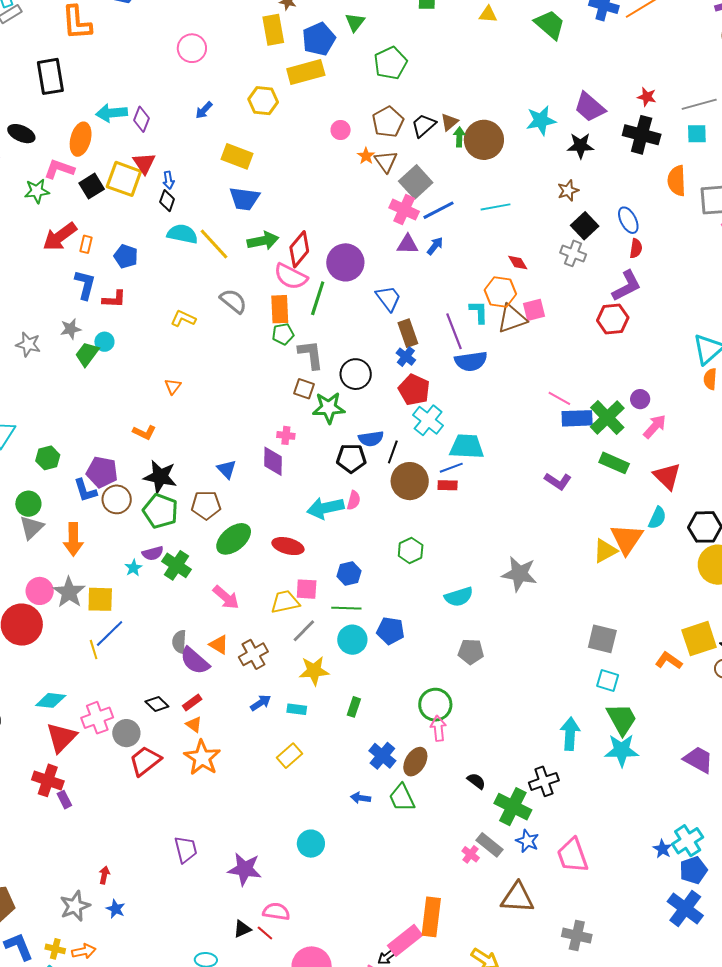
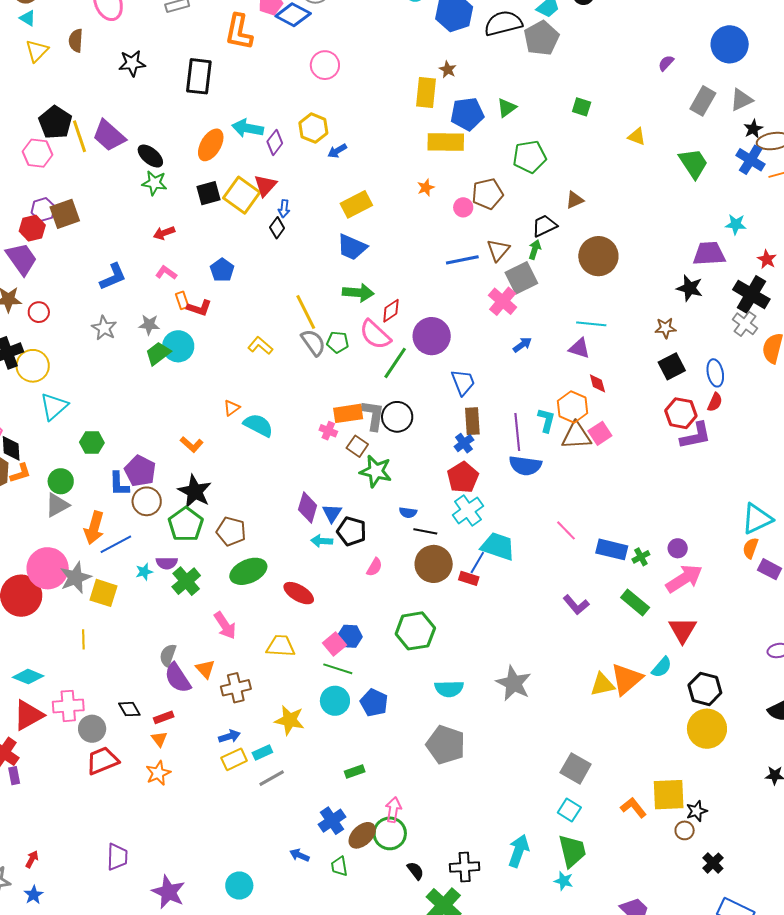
pink circle: (192, 48) -> (325, 65), moved
yellow hexagon: (263, 101) -> (313, 128), moved
purple trapezoid: (590, 107) -> (709, 254), turned 120
cyan star: (541, 120) -> (736, 224), moved, size x0.7
brown pentagon: (388, 122) -> (487, 194), moved
brown triangle: (449, 122) -> (575, 200), moved
black ellipse: (21, 134) -> (150, 156), moved
green arrow: (459, 137) -> (535, 250), moved
yellow rectangle: (237, 156) -> (356, 204), turned -64
orange star: (366, 156) -> (426, 188), moved
pink L-shape: (59, 169) -> (166, 273), moved, size x0.7
blue line: (438, 210) -> (462, 260), moved
cyan semicircle: (182, 234) -> (258, 425), moved
red arrow: (60, 237) -> (164, 233), size x0.6
orange rectangle: (86, 244) -> (182, 300), moved, turned -48
yellow line: (214, 244) -> (306, 312), moved
purple triangle: (408, 244) -> (579, 348), moved
red diamond: (299, 249) -> (391, 311), size x0.7
gray cross: (573, 253) -> (745, 324), moved
blue L-shape: (85, 285) -> (113, 277), moved, turned 36
orange rectangle: (280, 309) -> (348, 413), moved, turned 68
pink square: (534, 310) -> (600, 433), turned -35
red hexagon: (613, 319) -> (681, 413), moved
green pentagon: (283, 334) -> (338, 342), moved
cyan circle: (104, 342) -> (178, 346), size x1.6
black circle: (356, 374) -> (397, 417), moved
pink line: (559, 398) -> (566, 530), moved
green cross: (607, 417) -> (641, 557), size x0.5
pink arrow: (655, 426) -> (684, 579), size x1.4
pink cross: (286, 435) -> (328, 431), moved
blue semicircle: (371, 439) -> (408, 513), size x0.7
black line: (393, 452) -> (425, 531), turned 65
black pentagon: (351, 458) -> (352, 531), moved
blue line: (451, 468) -> (477, 562), turned -55
blue triangle: (227, 469) -> (332, 513), moved
cyan arrow: (325, 508) -> (322, 541), moved, size x0.6
green hexagon: (411, 551) -> (415, 631), size x1.5
pink square: (307, 589) -> (334, 644), moved, turned 30
pink circle: (40, 591) -> (48, 568), size x1.5
gray line: (304, 631) -> (272, 778), moved
blue line: (110, 633) -> (116, 544), moved
gray pentagon: (471, 652) -> (446, 745), size x1.5
green circle: (435, 705) -> (390, 833), moved
green rectangle: (354, 707) -> (355, 771), moved, turned 36
cyan rectangle: (297, 709) -> (262, 752), turned -48
cyan star: (622, 750) -> (564, 881), size x0.6
yellow rectangle: (290, 756) -> (234, 759), moved
orange star: (202, 758) -> (158, 773), size x0.7
black cross: (544, 781) -> (465, 867), moved
green trapezoid: (402, 798) -> (339, 866), size x0.7

